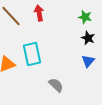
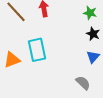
gray semicircle: (56, 85) -> (83, 83), moved

